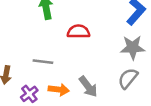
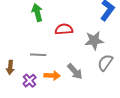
gray star: (133, 47) -> (94, 40), moved

